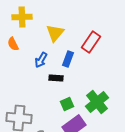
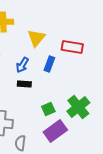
red rectangle: (91, 42) -> (72, 47), turned 65
black rectangle: (56, 78) -> (24, 84), moved

